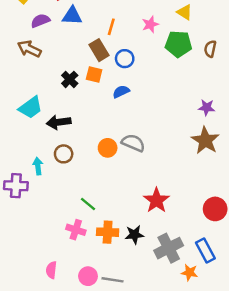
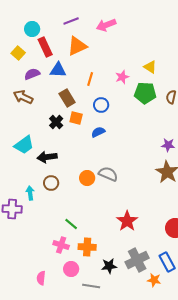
brown rectangle: (99, 50) -> (67, 98), moved
black star: (134, 235) -> (109, 266), moved
pink circle: (88, 276) -> (71, 269), moved

